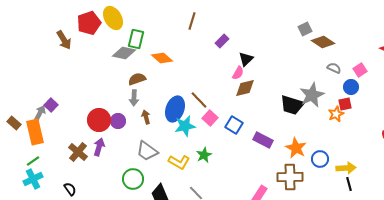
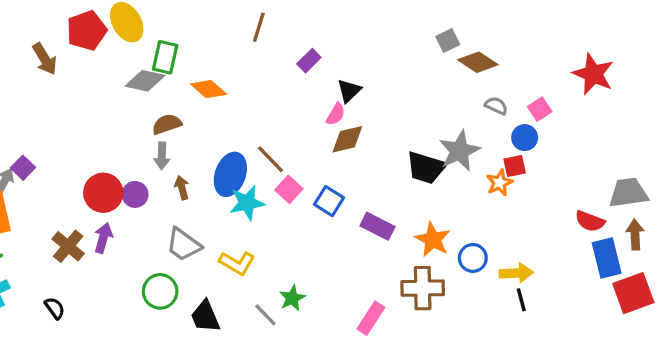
green star: (204, 155) -> (292, 298), moved

